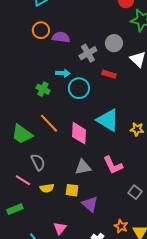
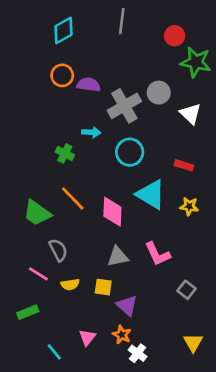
gray cross: (88, 53) -> (124, 106), size x1.4
red rectangle: (109, 74) -> (184, 165), moved
cyan circle: (79, 88) -> (130, 152), moved
orange star: (121, 226) -> (122, 335), moved

